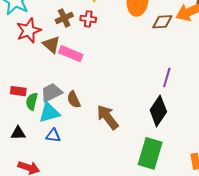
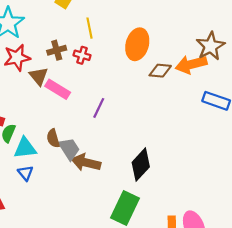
purple line: (167, 78) -> (99, 108), moved
gray trapezoid: (51, 93) -> (69, 149), moved, turned 75
brown arrow: (108, 117) -> (86, 163), turned -48
blue triangle: (53, 136) -> (25, 173), turned 35

